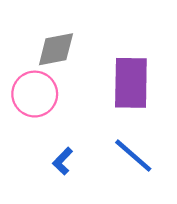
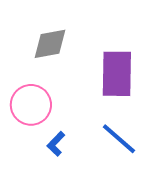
pink circle: (35, 94) -> (31, 105), moved

